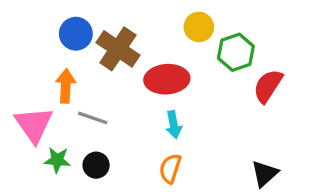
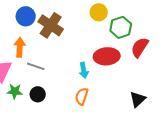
red ellipse: (167, 79) -> (107, 56), moved

